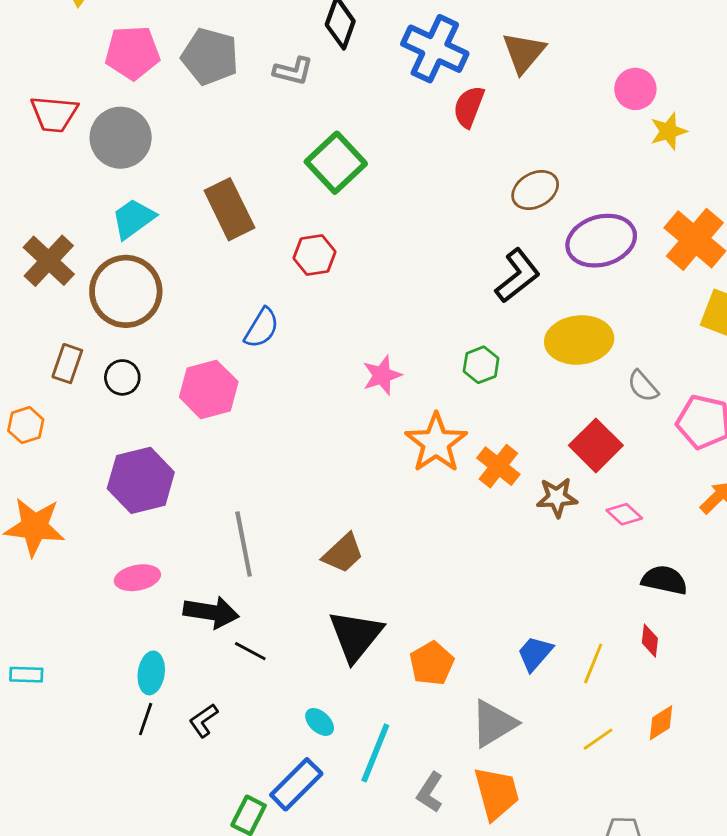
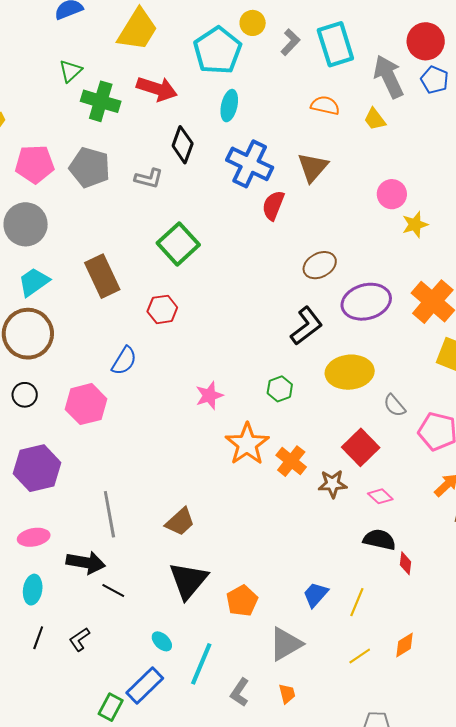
black semicircle: (664, 580) -> (379, 540), moved
red diamond: (650, 641) -> (406, 563), moved
cyan ellipse: (151, 673) -> (33, 590), moved
orange trapezoid: (496, 793) -> (287, 694), size x0.5

